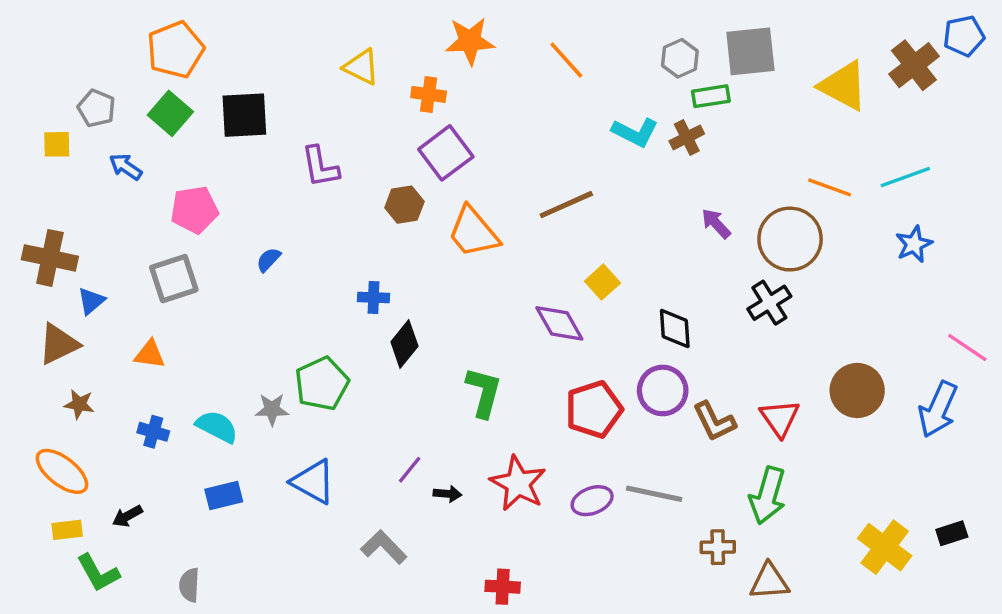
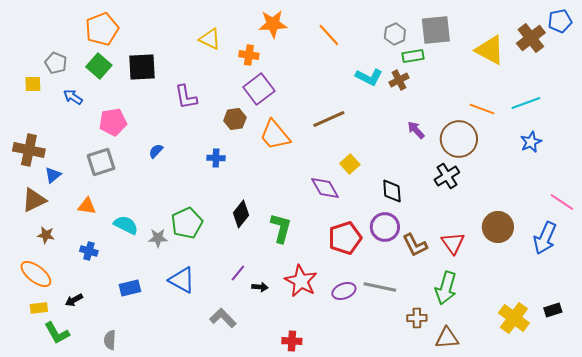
blue cross: (373, 298) -> (216, 158), moved
black diamond: (404, 344) -> (241, 214), moved
cyan semicircle: (217, 427) -> (126, 225), moved

